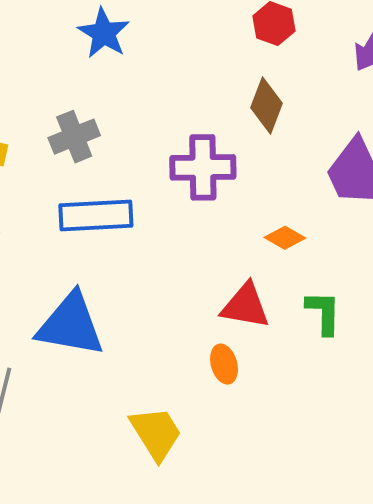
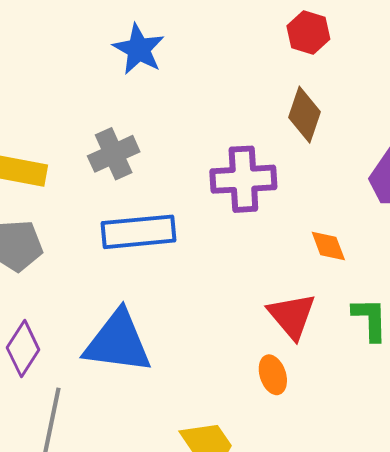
orange diamond: (285, 238) -> (328, 246), turned 42
red triangle: (245, 306) -> (292, 316), turned 42

